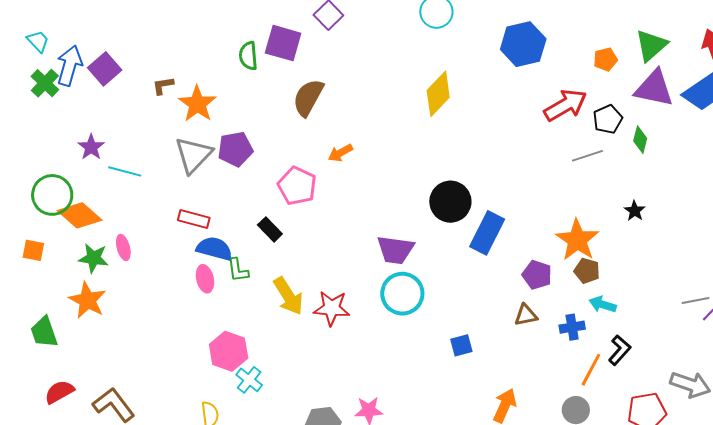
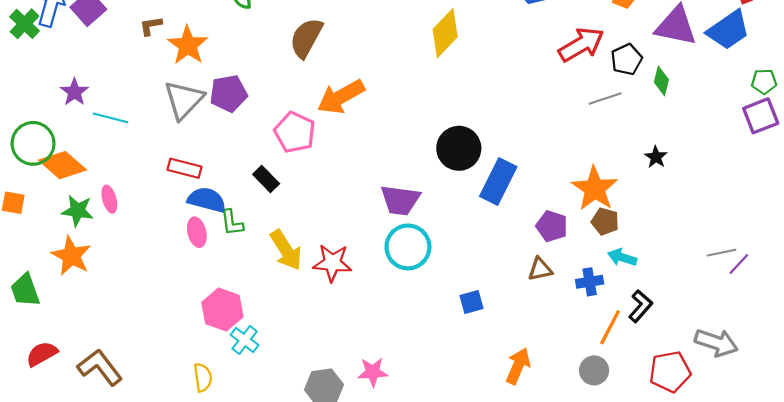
orange arrow: (340, 153) -> (341, 97), size x1.8

